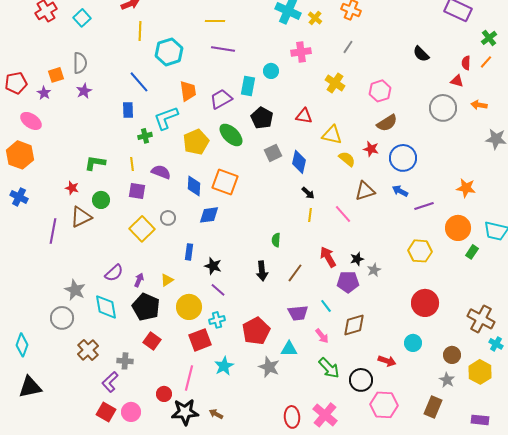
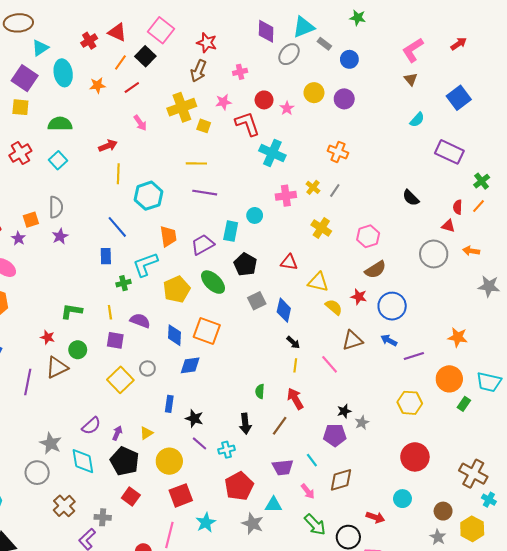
yellow cross: (315, 18) -> (313, 187), moved
red arrow: (328, 257) -> (295, 399), moved
cyan cross: (217, 320) -> (227, 450), moved

